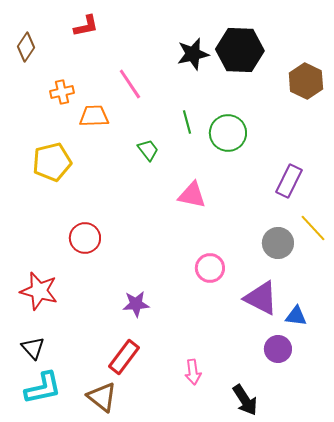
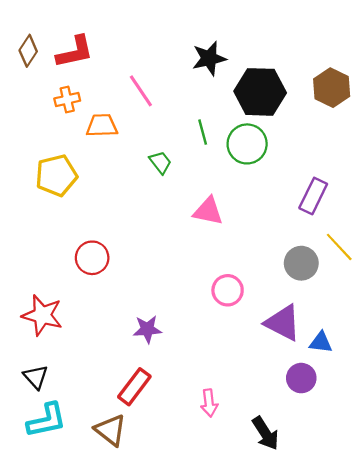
red L-shape: (86, 26) -> (75, 52), moved, size x1.4
black hexagon: (240, 50) -> (260, 92), moved

